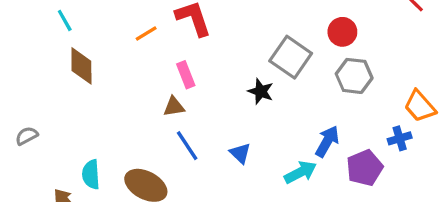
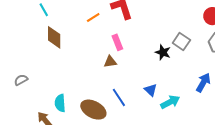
gray square: (291, 57) -> (181, 42), moved, size x0.7
blue line: (187, 146) -> (119, 97), moved
cyan arrow: (300, 172) -> (170, 102), moved

